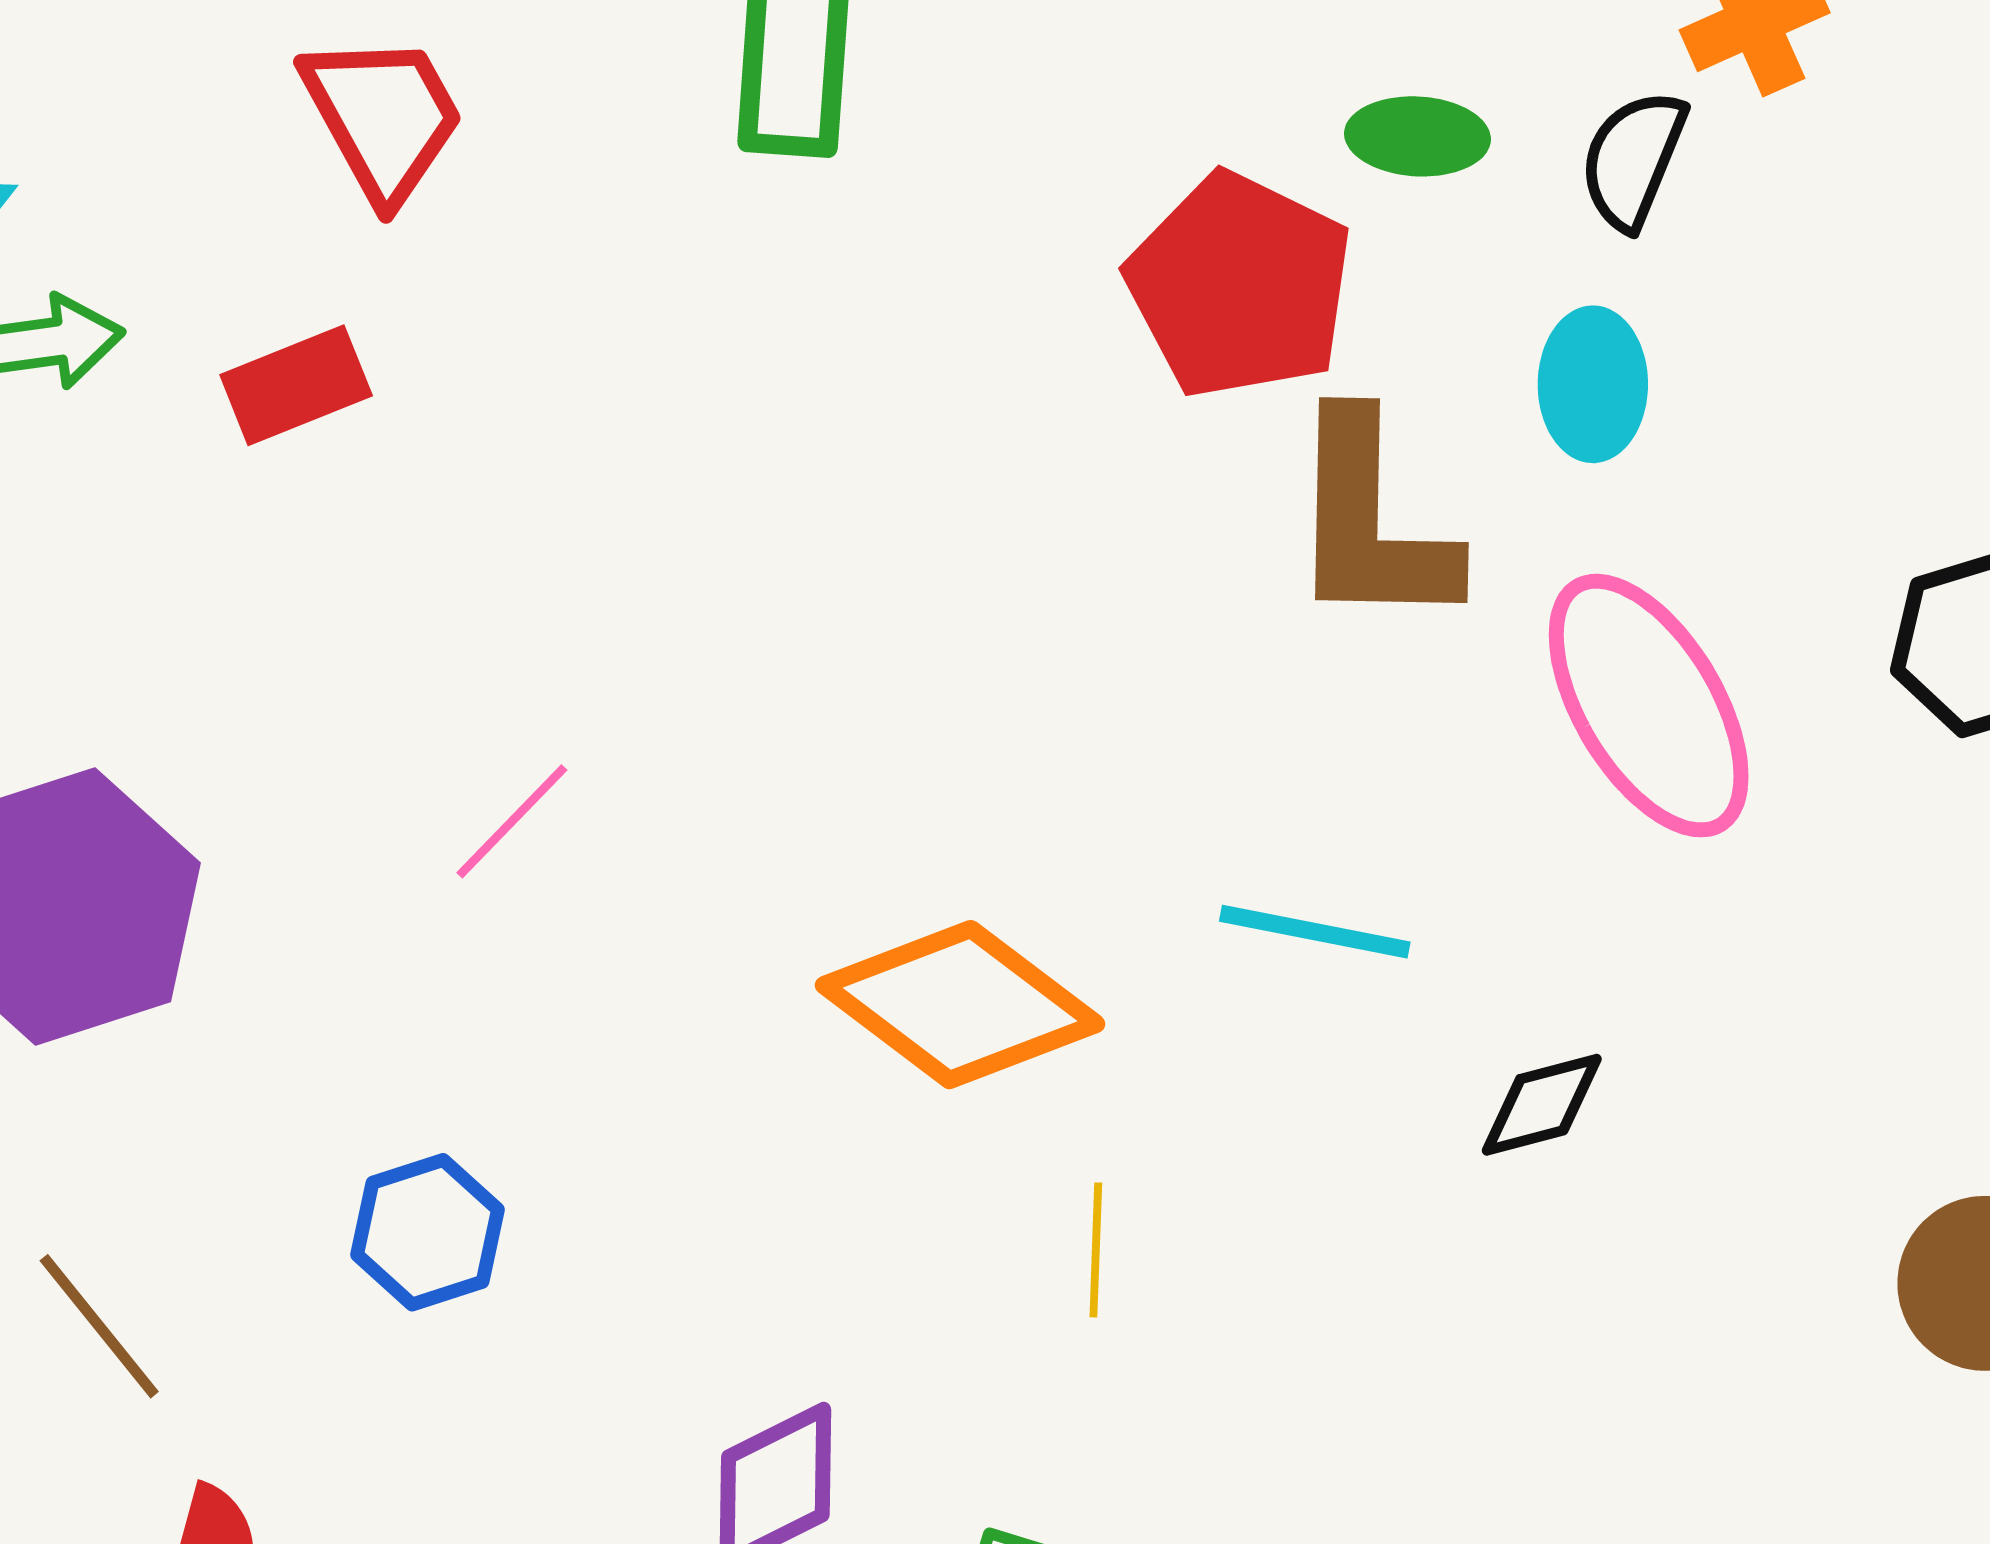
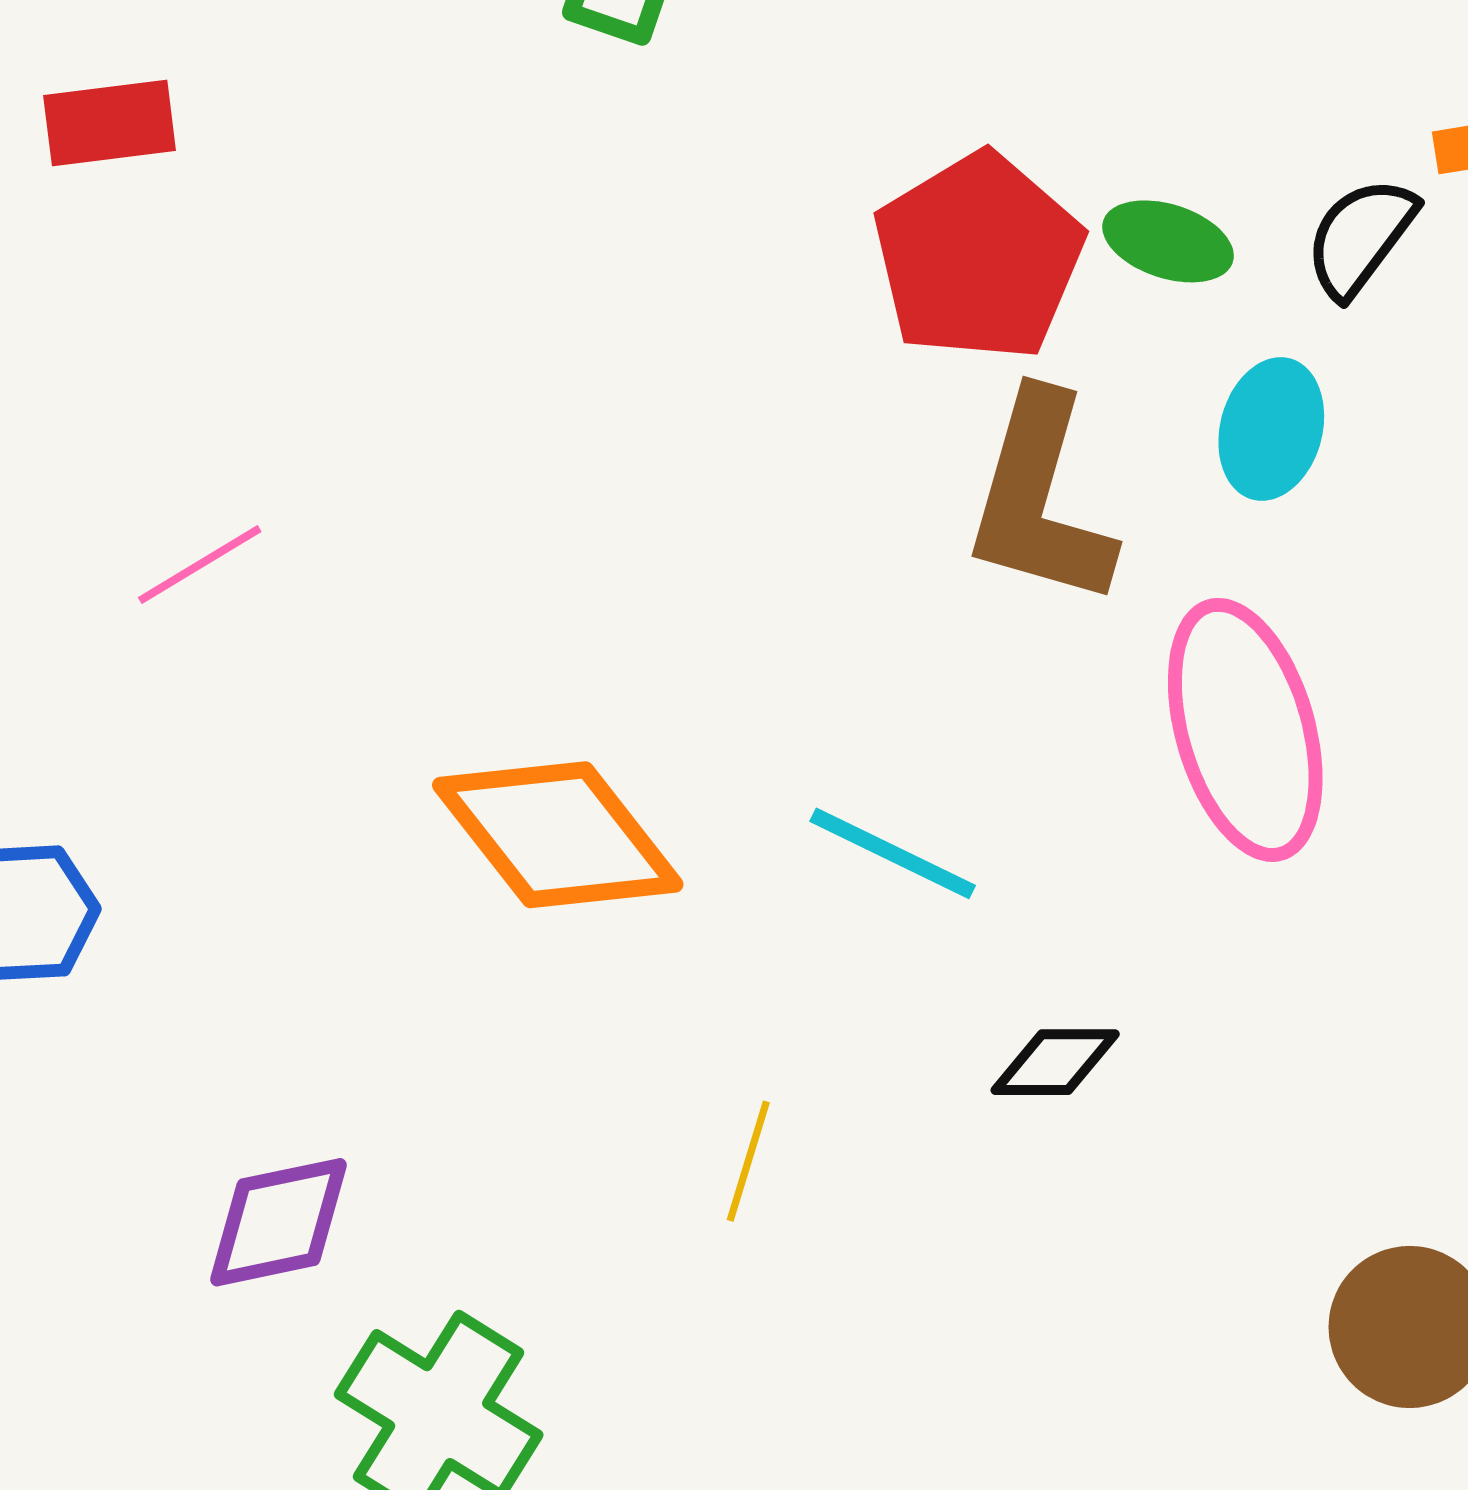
green ellipse: (1417, 136) -> (1168, 241), moved
yellow line: (1096, 1250) -> (748, 1161), moved

